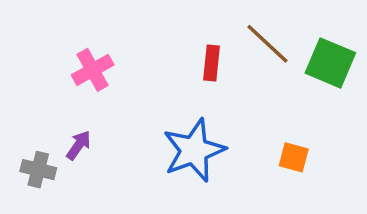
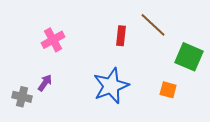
green square: (330, 63) -> (189, 57), moved

